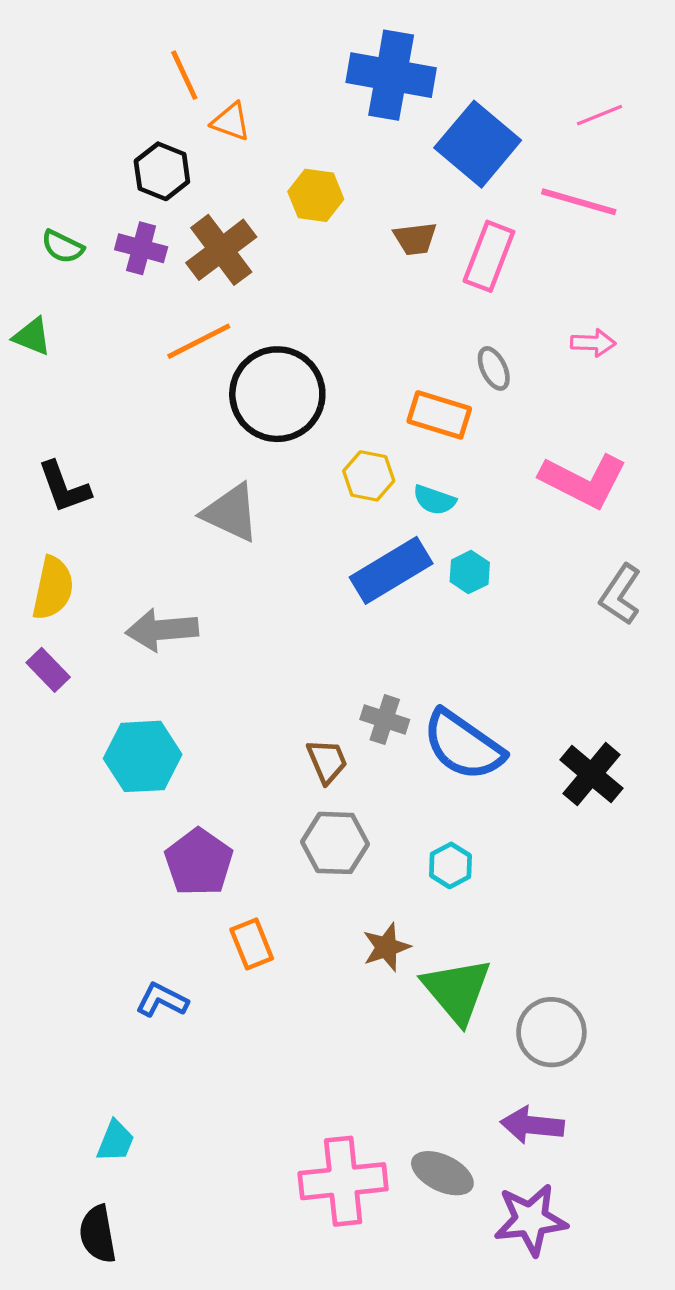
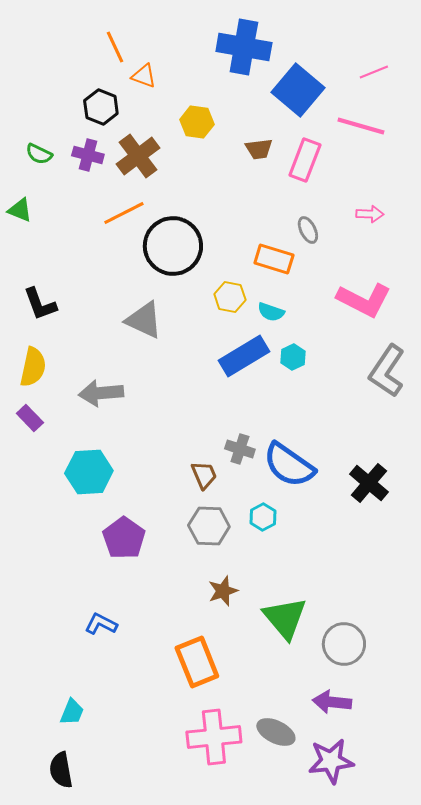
gray L-shape: (620, 595) -> (387, 371), size x1.4
cyan hexagon: (450, 865) -> (263, 517), moved
orange rectangle: (252, 944) -> (197, 662), moved, size x1.6
brown star: (386, 947) -> (223, 591), moved

